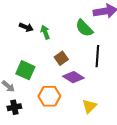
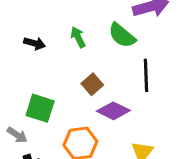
green arrow: (45, 32) -> (78, 37), moved

